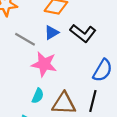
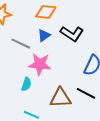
cyan semicircle: (38, 96) -> (26, 84), moved
black line: (93, 101) -> (86, 93), turned -72

